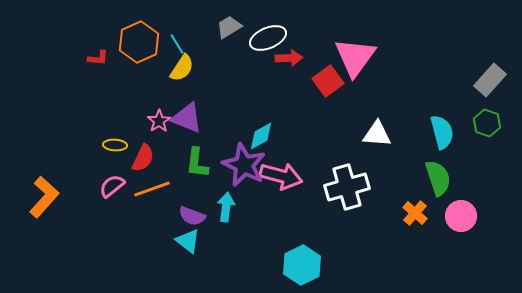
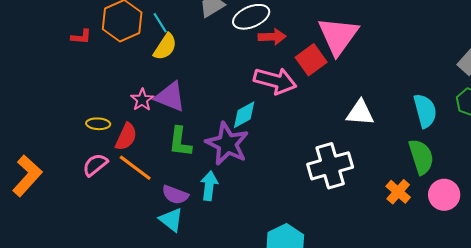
pink arrow: (281, 176) -> (275, 81), moved
orange line: (152, 189) -> (135, 168), turned 57

